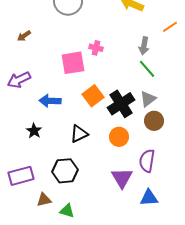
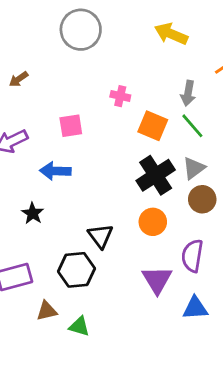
pink square: (73, 63) -> (71, 126), moved, size x0.7
orange square: (93, 96) -> (153, 126), moved, turned -30
black triangle: (79, 134) -> (100, 236), moved, turned -42

